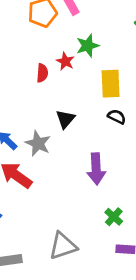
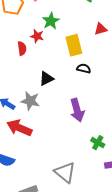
black triangle: (65, 119) -> (46, 79), turned 35
gray triangle: (63, 246) -> (65, 172), turned -50

